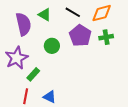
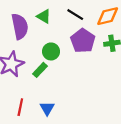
green rectangle: (33, 74) -> (40, 70), moved
blue triangle: (50, 97) -> (47, 108), turned 32

